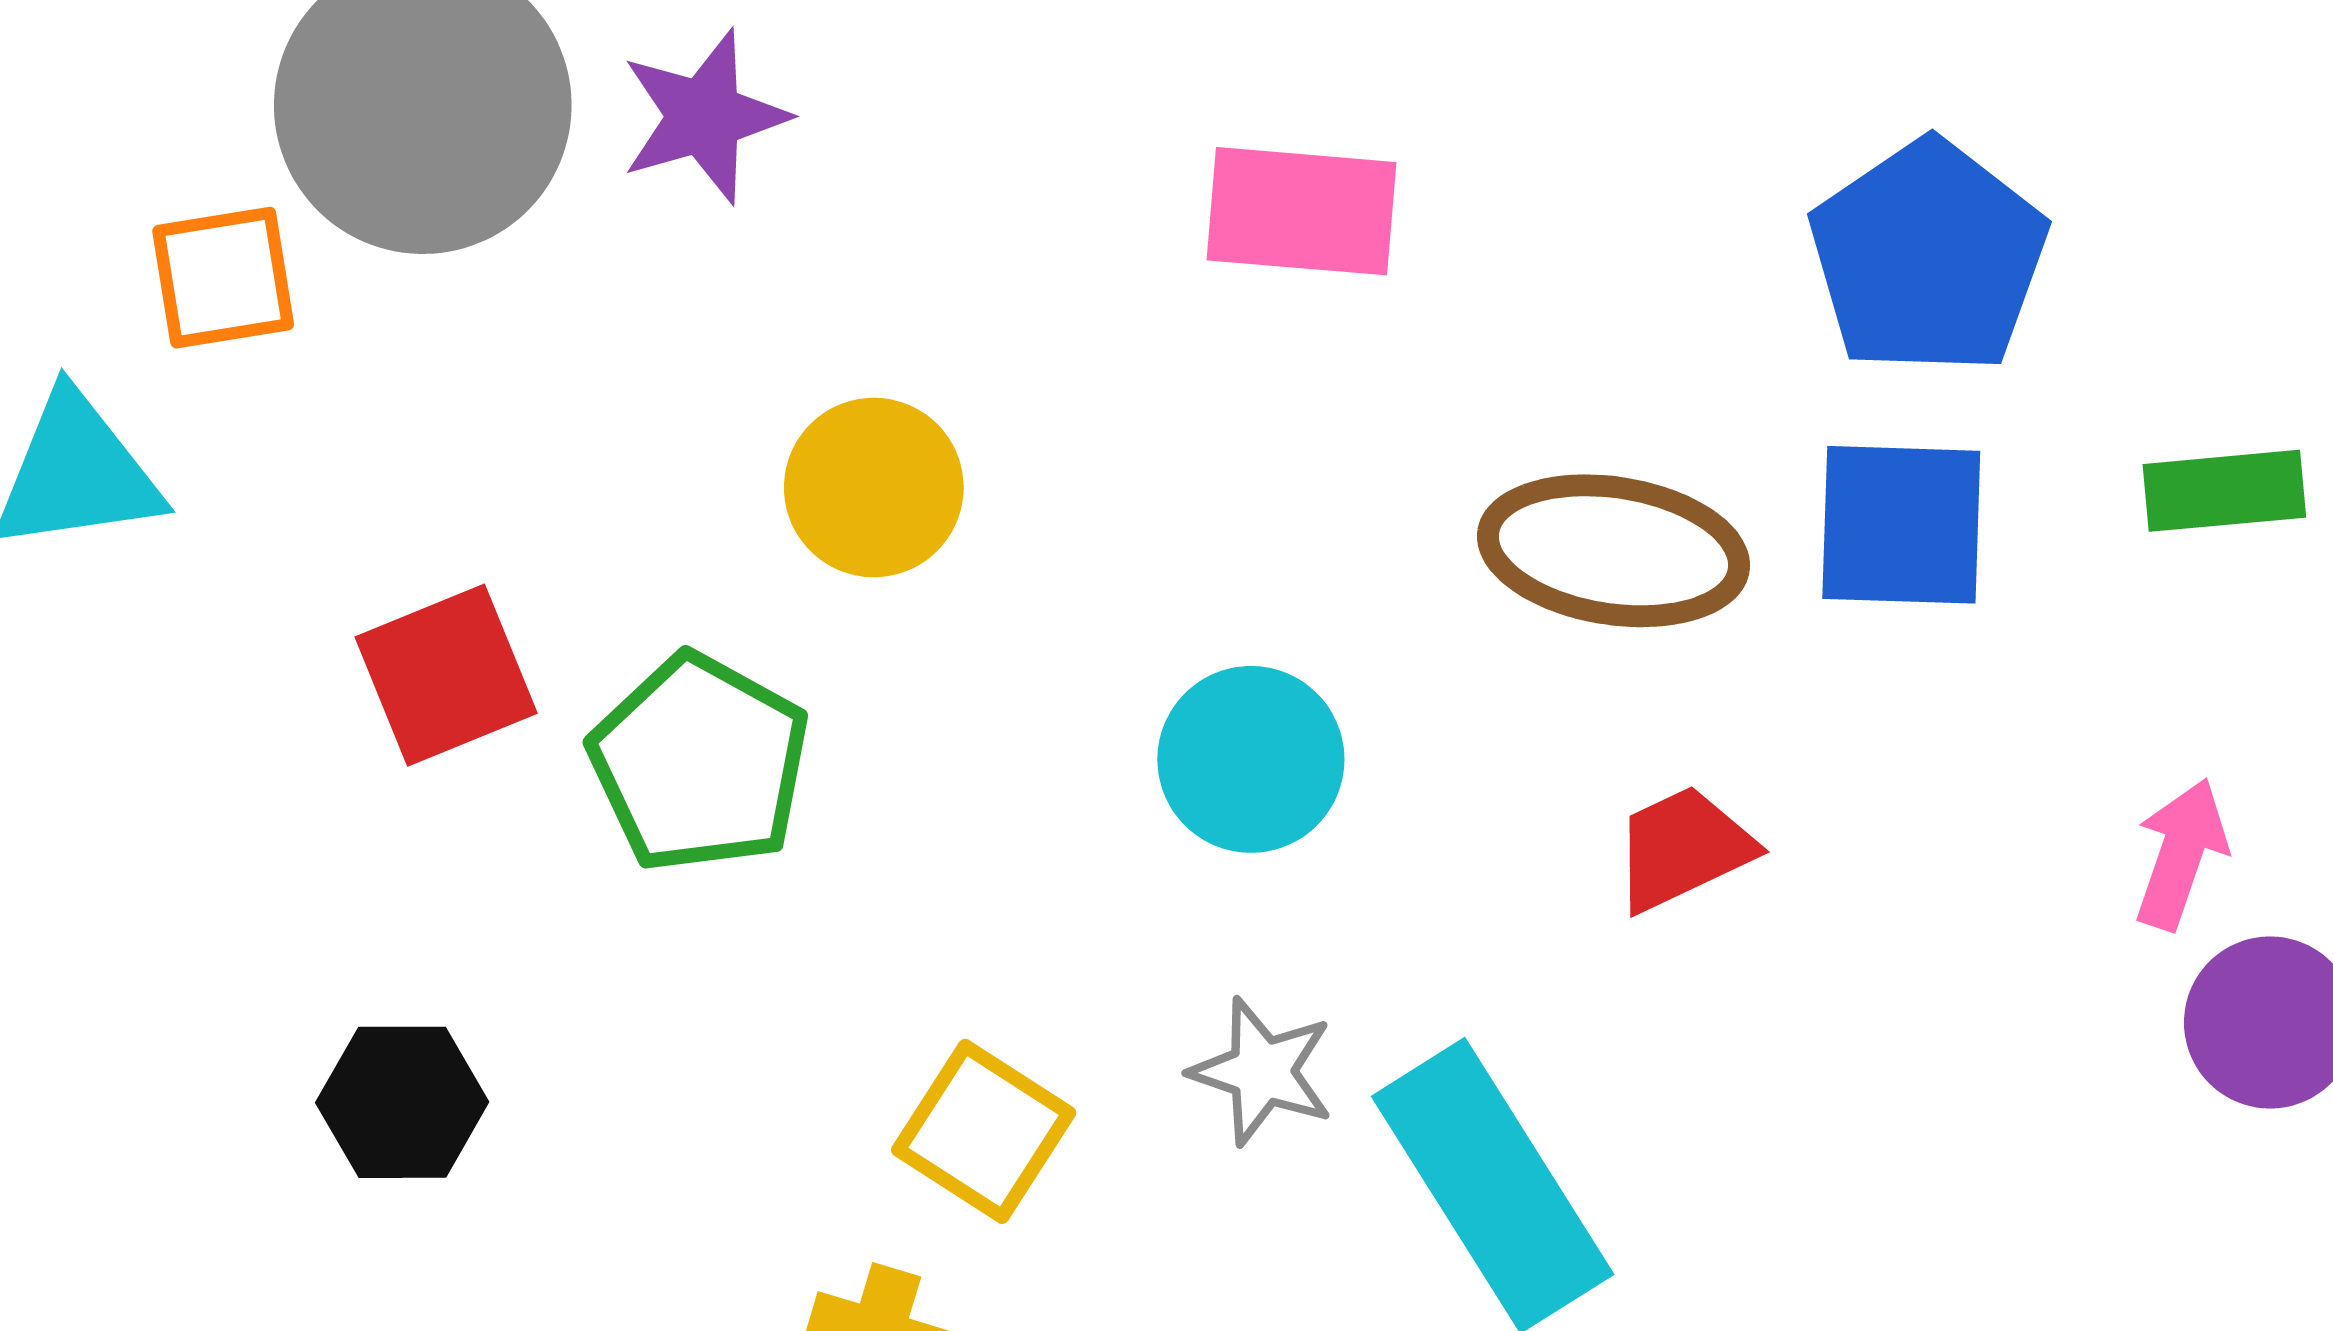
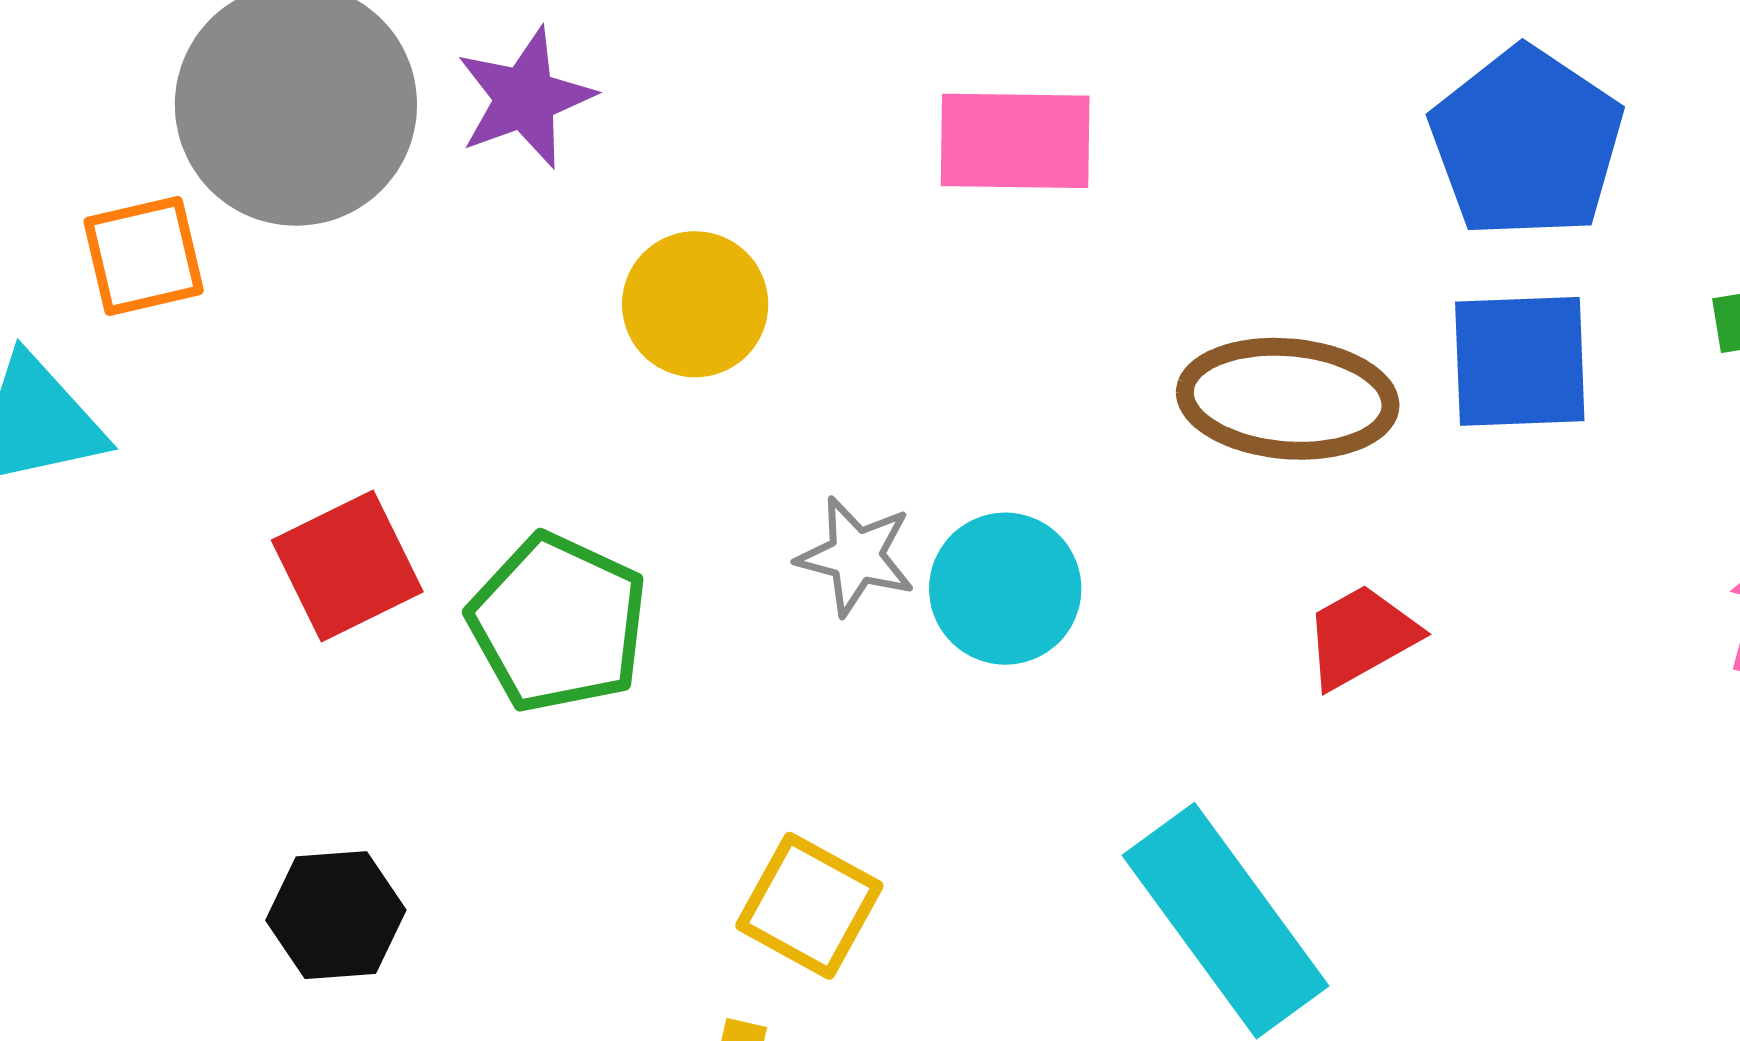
yellow circle: (874, 487) -> (695, 304), moved
gray star: (1262, 1071) -> (856, 556), moved

